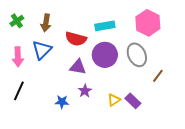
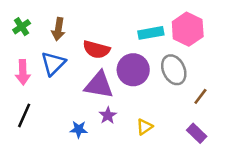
cyan rectangle: (105, 26) -> (151, 33), moved
purple triangle: (78, 67) -> (99, 85), size x1.4
purple rectangle: (133, 101) -> (197, 133), moved

